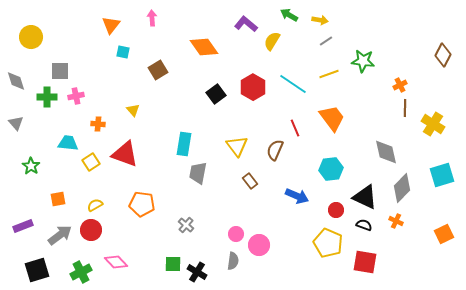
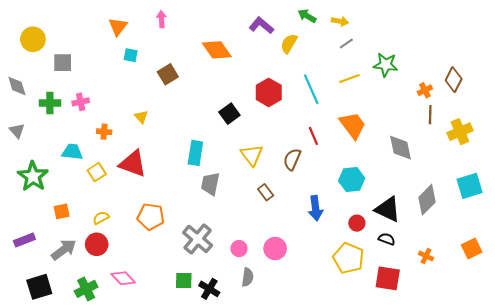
brown diamond: (443, 55) -> (454, 80), moved
gray square: (60, 71) -> (63, 63), moved
cyan line: (293, 84) -> (311, 89), turned 32
black square: (216, 94) -> (229, 114), moved
yellow cross: (433, 124) -> (460, 132), turned 35
gray diamond: (386, 152) -> (400, 148), moved
green star: (31, 166) -> (33, 176), size x1.6
blue arrow: (297, 196) -> (315, 208), turned 60
orange cross: (396, 221) -> (426, 256), moved
gray cross: (186, 225) -> (198, 239), size x1.8
pink circle: (236, 234) -> (239, 249), moved
pink circle: (259, 245) -> (275, 249), moved

